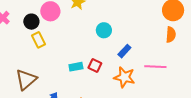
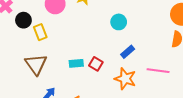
black circle: (31, 22) -> (23, 20), moved
cyan circle: (104, 30) -> (119, 22), moved
brown triangle: (26, 80) -> (36, 64), moved, turned -30

